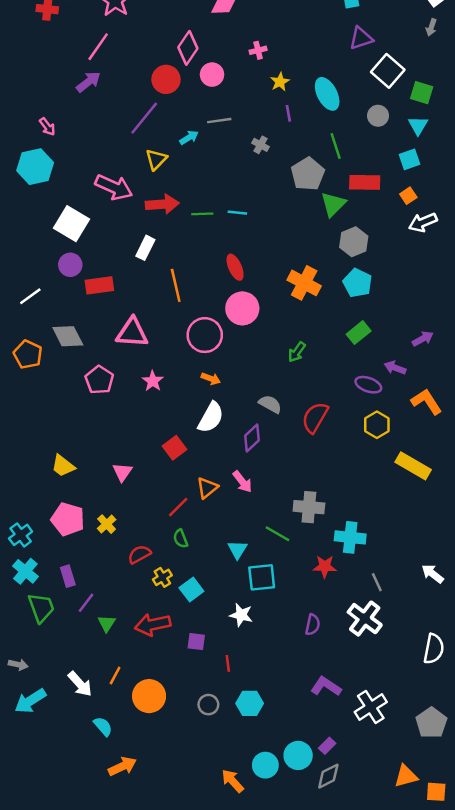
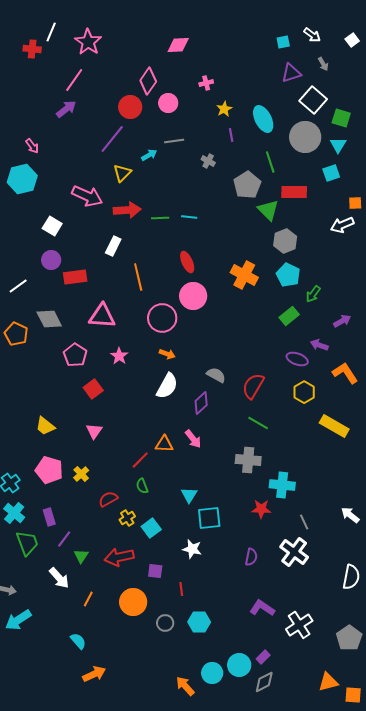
gray arrow: (431, 27) -> (323, 64), moved, turned -48
gray circle: (378, 116) -> (305, 137), size x1.8
orange square: (408, 196) -> (355, 203), moved, turned 32
green triangle: (333, 204) -> (268, 210), turned -30
white square: (71, 224) -> (52, 226), size x0.7
green arrow: (297, 352) -> (313, 294), moved
red square: (174, 448) -> (93, 389), moved
orange triangle: (207, 488) -> (164, 444), turned 42
green line: (277, 534) -> (258, 423), moved
white arrow: (80, 684) -> (59, 578), moved
orange circle: (149, 696) -> (133, 602), moved

